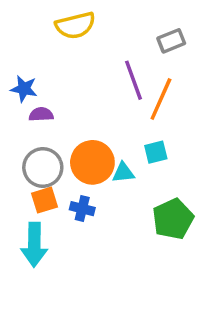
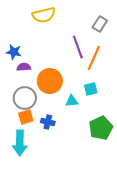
gray rectangle: (171, 41) -> (100, 24), turned -35
orange circle: (92, 162) -> (50, 81), moved

